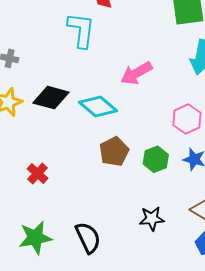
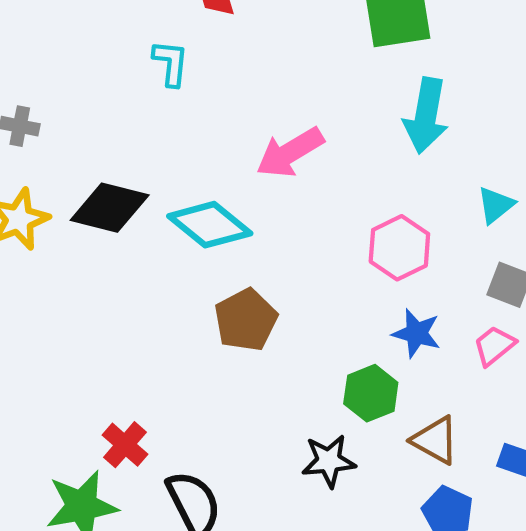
cyan L-shape: (81, 30) -> (171, 63), size x0.6
green hexagon: (156, 159) -> (371, 393), moved
red cross: (38, 174) -> (125, 445), moved

